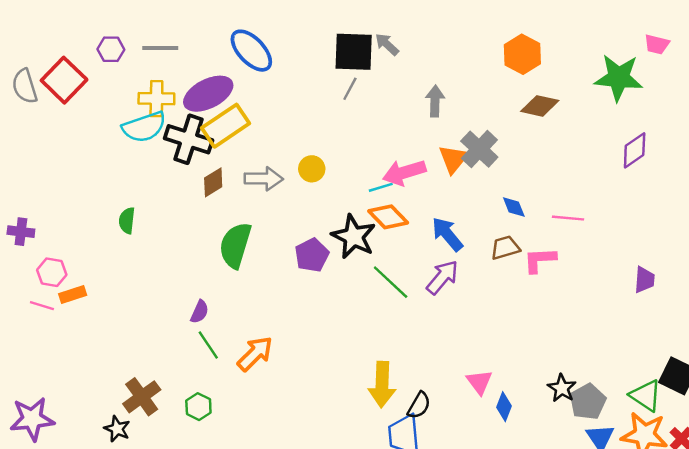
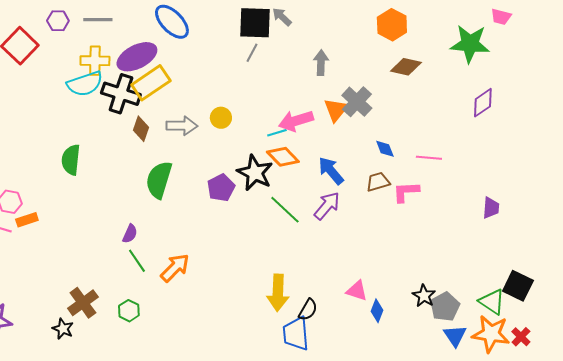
brown diamond: (213, 182) -> (141, 129), turned -40
green semicircle: (127, 221) -> (71, 160), size x1.4
pink triangle: (479, 382) -> (357, 291), turned -35

